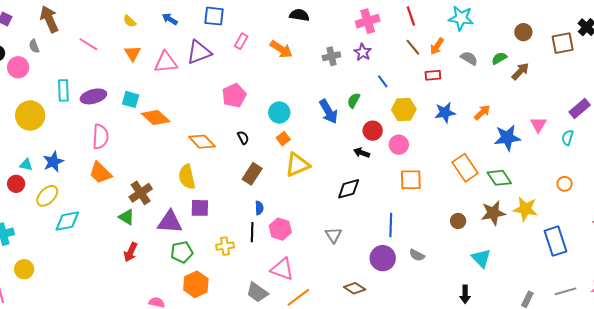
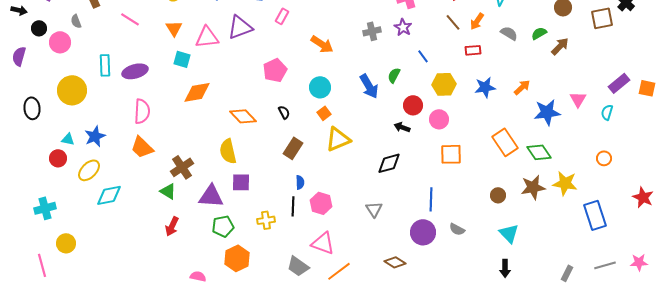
orange arrow: (281, 49) -> (322, 44), moved
cyan square: (131, 99) -> (182, 59), moved
orange diamond: (156, 118) -> (197, 92), turned -52
cyan triangle: (481, 258) -> (509, 233), moved

